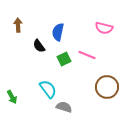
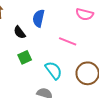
green square: (64, 59) -> (25, 57), moved
cyan semicircle: (48, 89) -> (54, 70), moved

